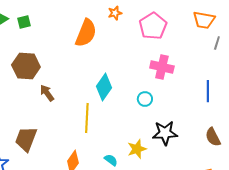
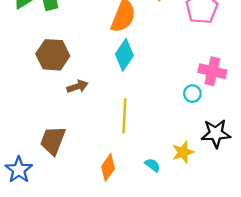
pink cross: (162, 67) -> (212, 71), moved
cyan diamond: (104, 87) -> (124, 55), moved
brown arrow: (47, 93) -> (77, 87), turned 108

